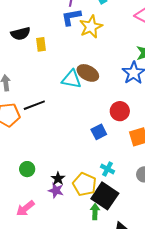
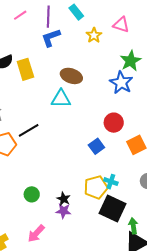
yellow star: (91, 27) -> (94, 35), moved, size x0.7
yellow rectangle: (41, 44) -> (25, 69), size x1.5
brown ellipse: (88, 73) -> (71, 76), moved
yellow pentagon: (84, 184) -> (96, 187), moved, turned -30
green arrow: (95, 212) -> (133, 226), moved

